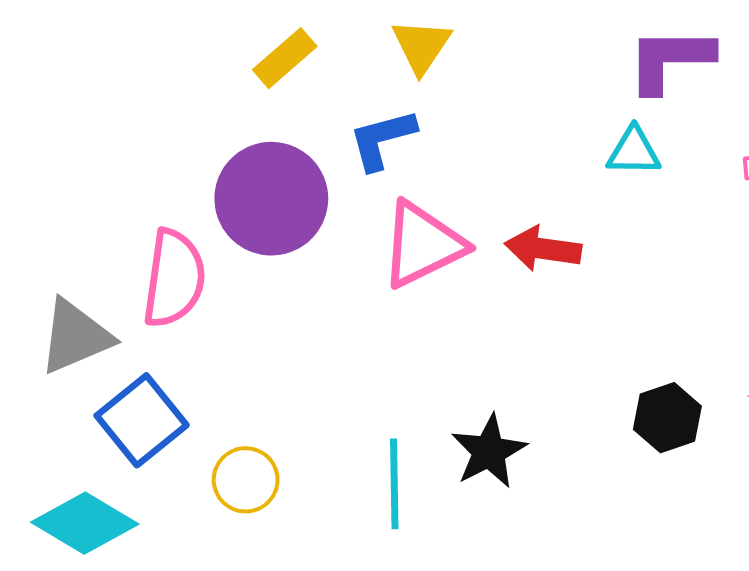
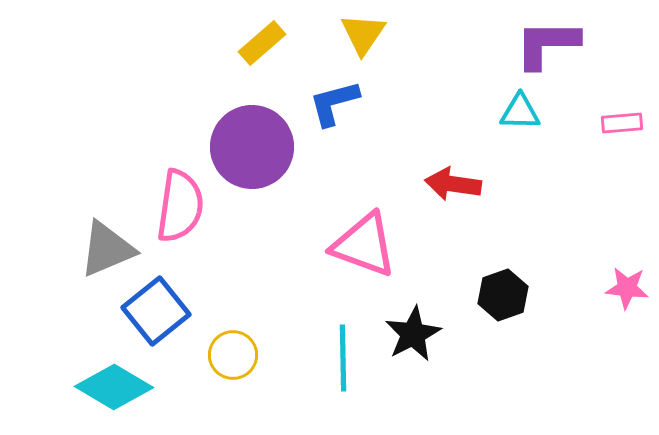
pink triangle: (423, 245) -> (364, 245), moved, turned 46
black hexagon: (667, 418) -> (503, 295), moved

